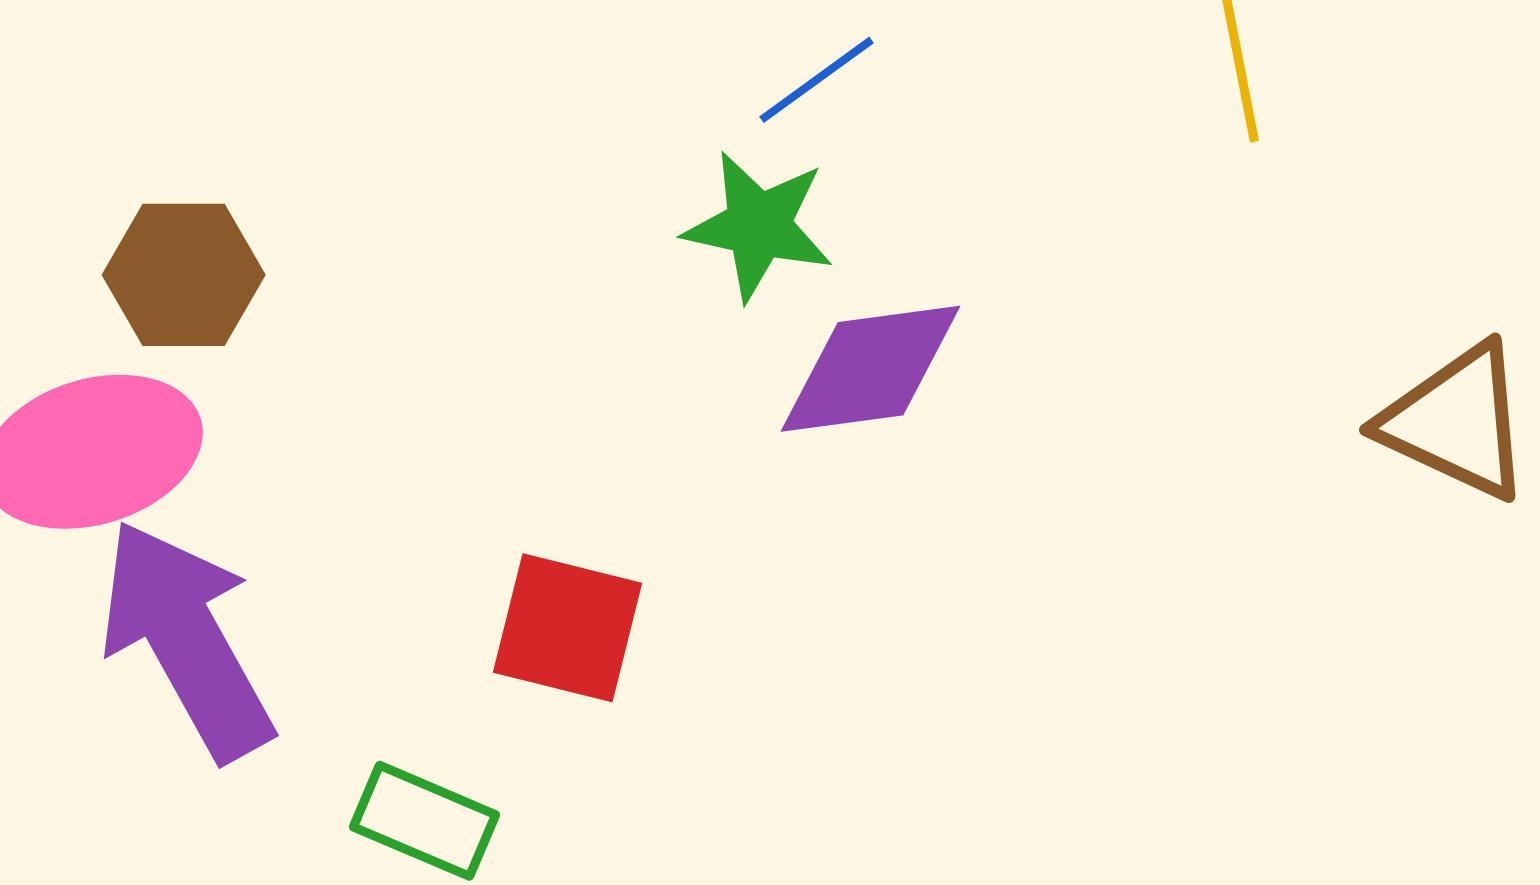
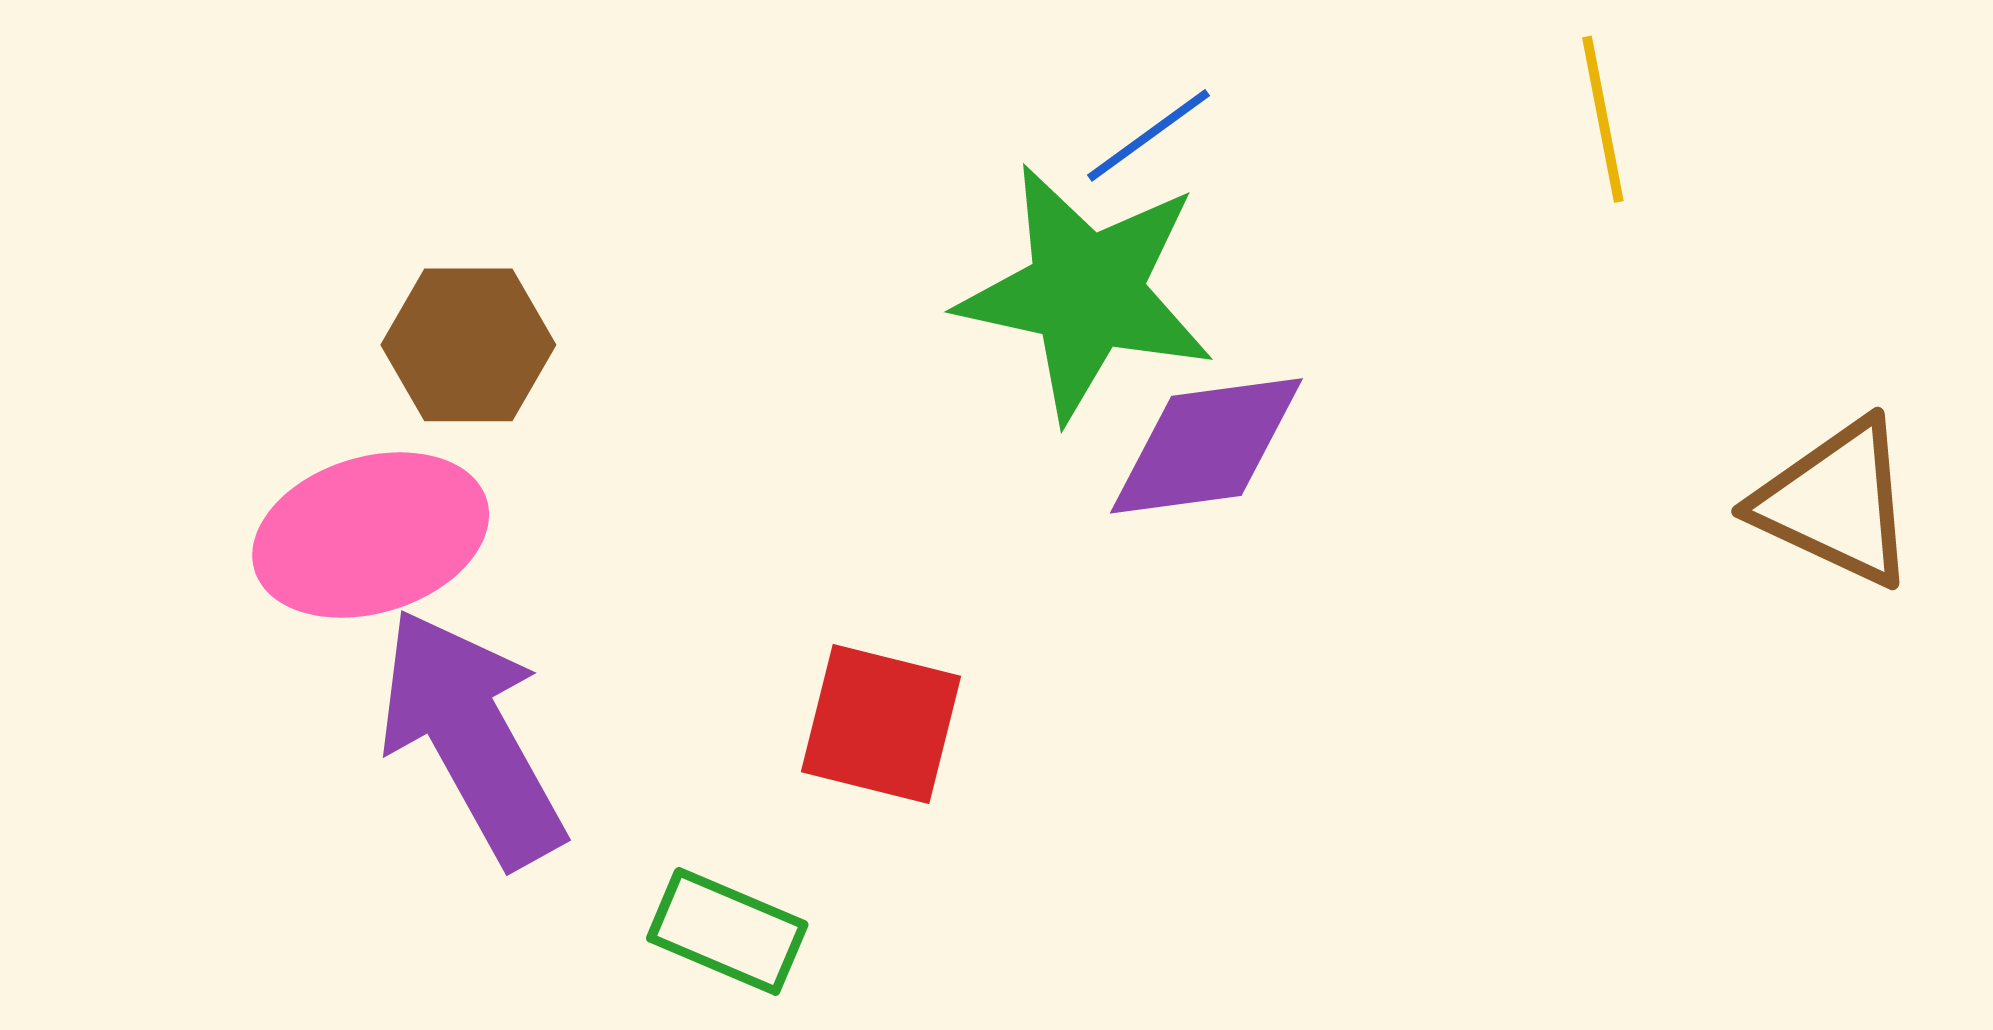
green star: (758, 226) -> (1086, 292), size x1.6

